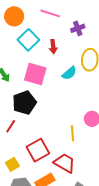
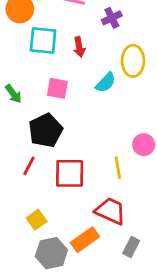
cyan square: (28, 40) -> (43, 41), turned -35
pink square: (35, 74) -> (57, 88), size x0.7
red square: (38, 150) -> (70, 173), moved, turned 35

